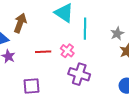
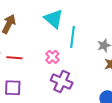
red line: (43, 52) -> (14, 58), moved

